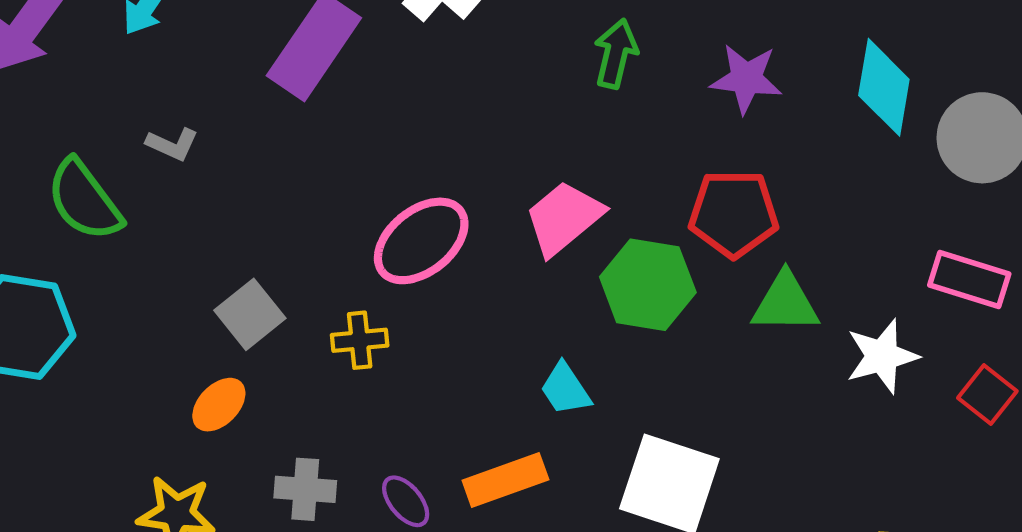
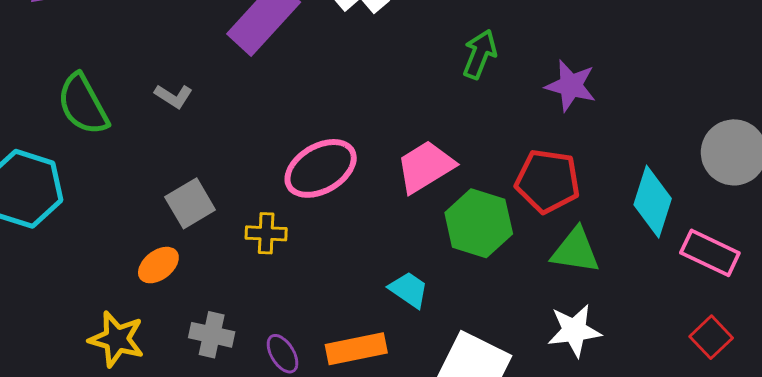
cyan diamond: (884, 87) -> (653, 202), moved
gray L-shape: (172, 144) -> (174, 96), moved
white star: (882, 356) -> (574, 331), moved
cyan trapezoid: (565, 389) -> (409, 290), turned 150

